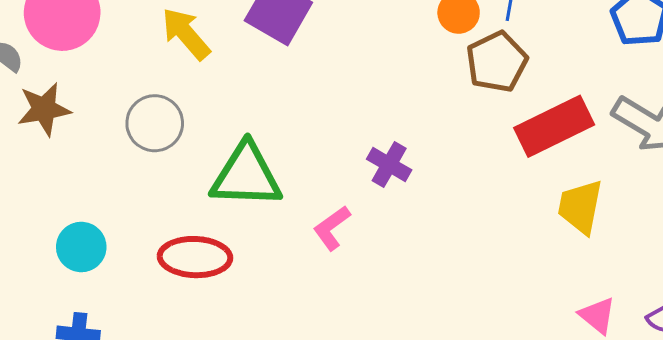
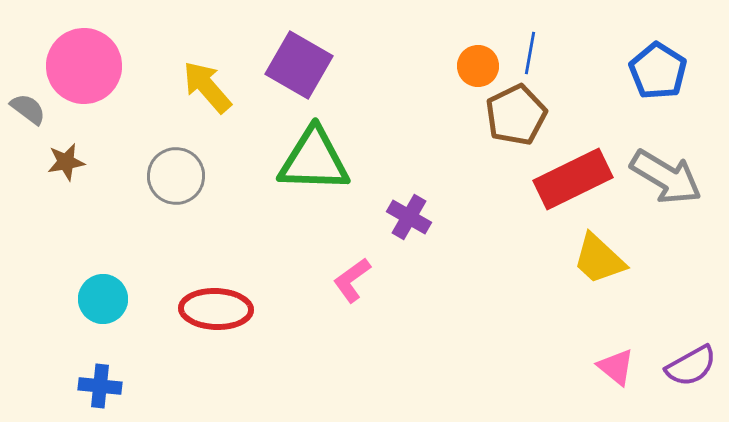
brown star: (44, 109) -> (66, 162), size x0.7
green triangle: (246, 176) -> (314, 160), moved
yellow trapezoid: (580, 207) -> (599, 259), turned -58

